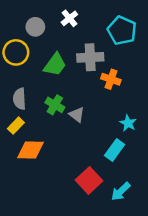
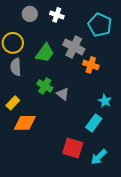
white cross: (69, 18) -> (57, 15), turned -32
gray circle: (35, 27) -> (30, 14), moved
gray cross: (90, 57) -> (74, 47), turned 30
gray semicircle: (20, 99) -> (16, 67), moved
red square: (89, 180) -> (73, 148), turned -30

